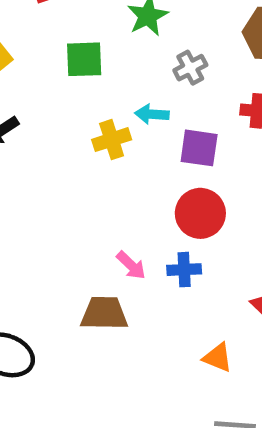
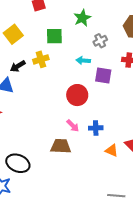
yellow cross: (112, 140) -> (41, 59), moved
red circle: (200, 213) -> (77, 95), moved
orange triangle: (218, 358) -> (112, 150), moved

